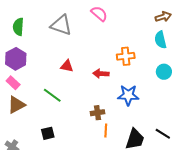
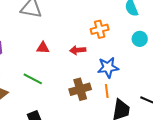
brown cross: (97, 113) -> (80, 89), size x1.5
orange line: (106, 131) -> (107, 91), moved

